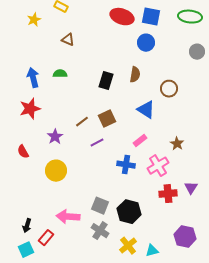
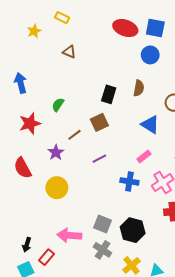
green semicircle: (60, 74) -> (58, 105), moved, turned -56
blue arrow: (33, 78) -> (21, 83), moved
brown square: (107, 119) -> (99, 122), moved
brown line: (82, 122) -> (74, 135), moved
red semicircle: (23, 152) -> (23, 168), size x1.5

